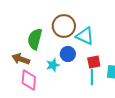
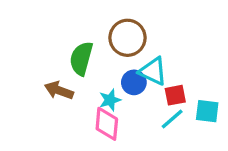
cyan triangle: (85, 36) -> (153, 71), moved
cyan line: (92, 77) -> (172, 119), turned 49
pink diamond: (29, 80) -> (107, 124), moved

